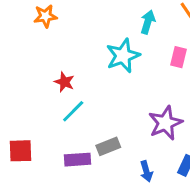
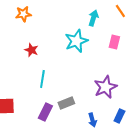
red star: (64, 82) -> (31, 50), moved
cyan line: (73, 111) -> (42, 79), turned -36
purple rectangle: (78, 160) -> (45, 112), turned -60

